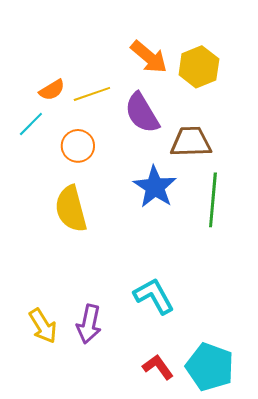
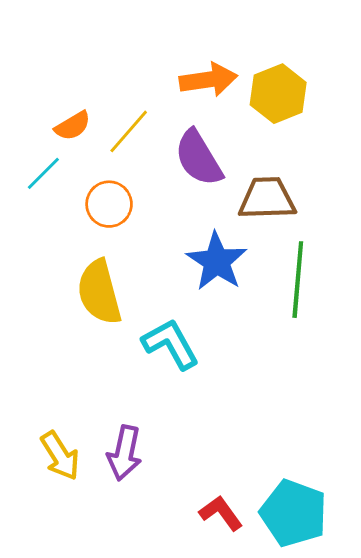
orange arrow: (149, 57) -> (208, 80), turned -48
yellow line: (92, 94) -> (129, 131), turned -30
cyan L-shape: (154, 296) -> (171, 344), moved

